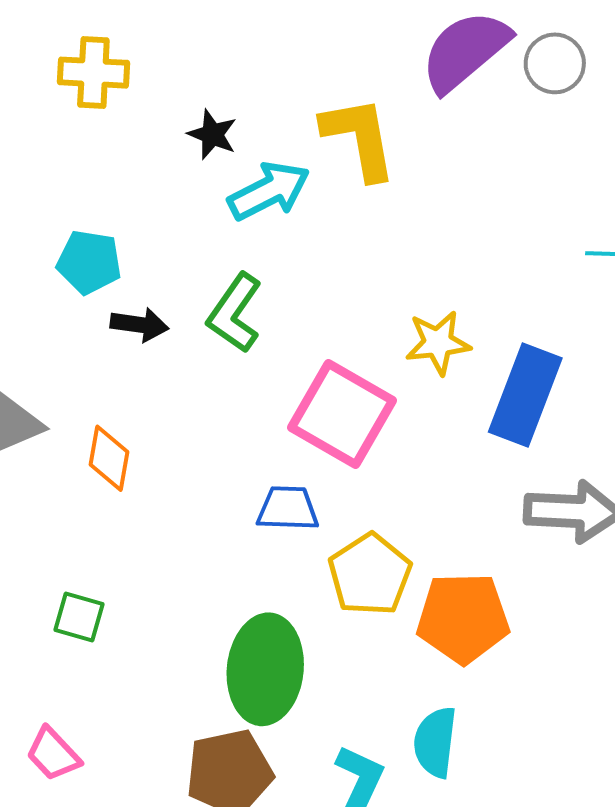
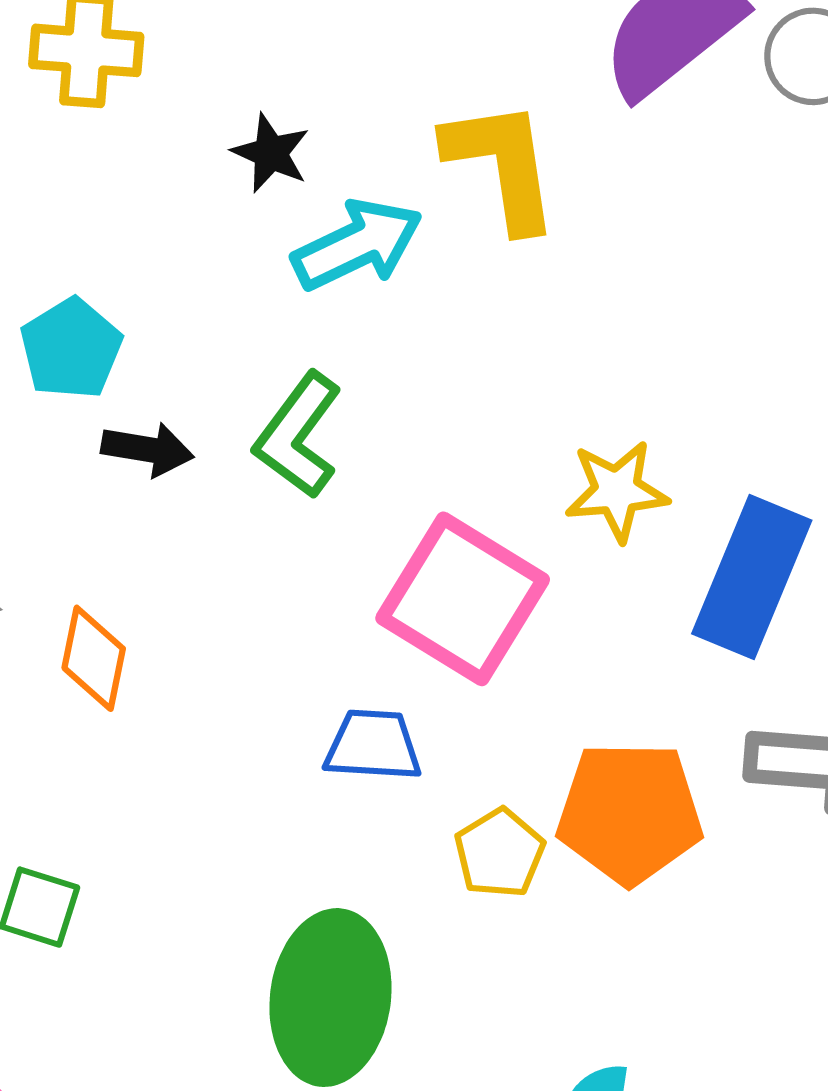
cyan pentagon: (89, 262) -> (71, 349), turned 30
yellow pentagon: (370, 575) -> (500, 853), size x0.7
orange pentagon: (463, 618) -> (630, 813), moved

